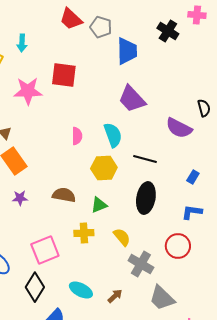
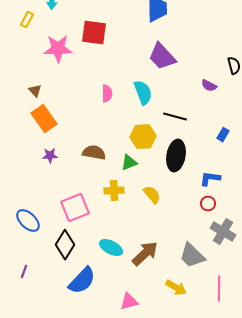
purple semicircle: (179, 128) -> (209, 86), size x0.6
yellow hexagon: (104, 168) -> (143, 137), moved
blue L-shape: (192, 212) -> (210, 179), moved
red circle: (178, 246) -> (208, 204), size x0.6
gray cross: (141, 264) -> (223, 232), moved
brown arrow: (115, 296) -> (145, 254), size x1.8

